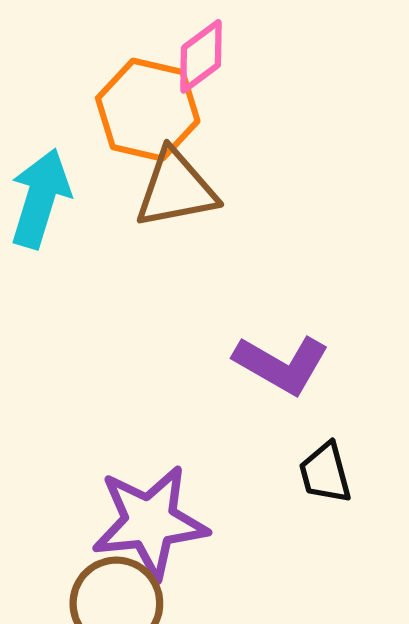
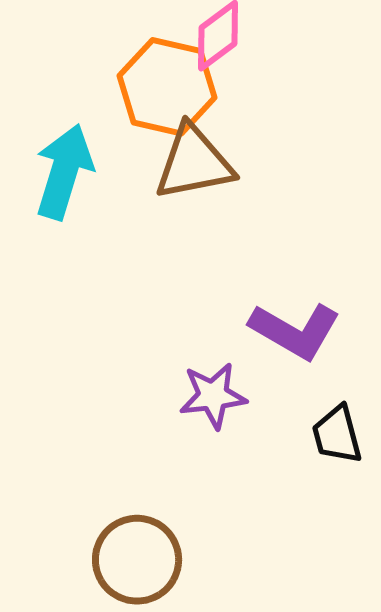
purple star: (150, 522) -> (213, 396), moved, size x0.6

